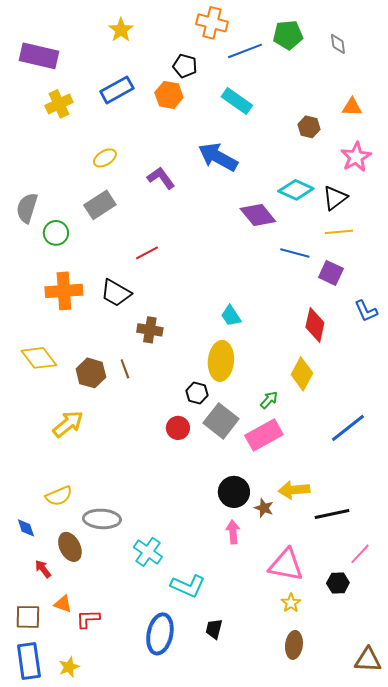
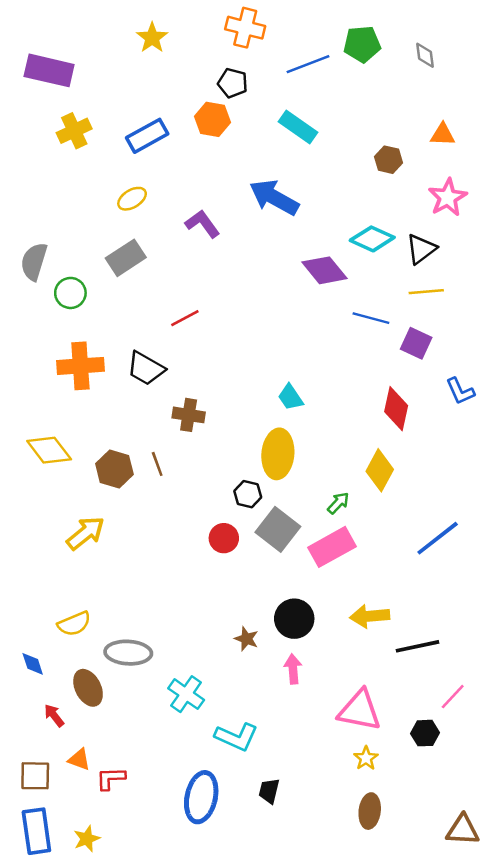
orange cross: (212, 23) -> (245, 28), moved
blue rectangle: (117, 90) -> (147, 136), moved
brown star: (264, 508) -> (246, 639), moved

